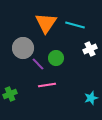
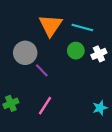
green circle: (56, 58) -> (76, 51), moved
pink line: (47, 85) -> (45, 106), moved, turned -48

